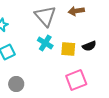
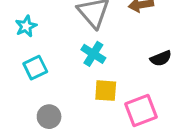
yellow square: (68, 49) -> (106, 91), moved

